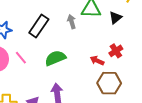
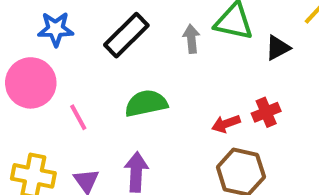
pink line: (21, 58) -> (78, 117), moved
red arrow: (97, 61) -> (226, 124), turned -56

